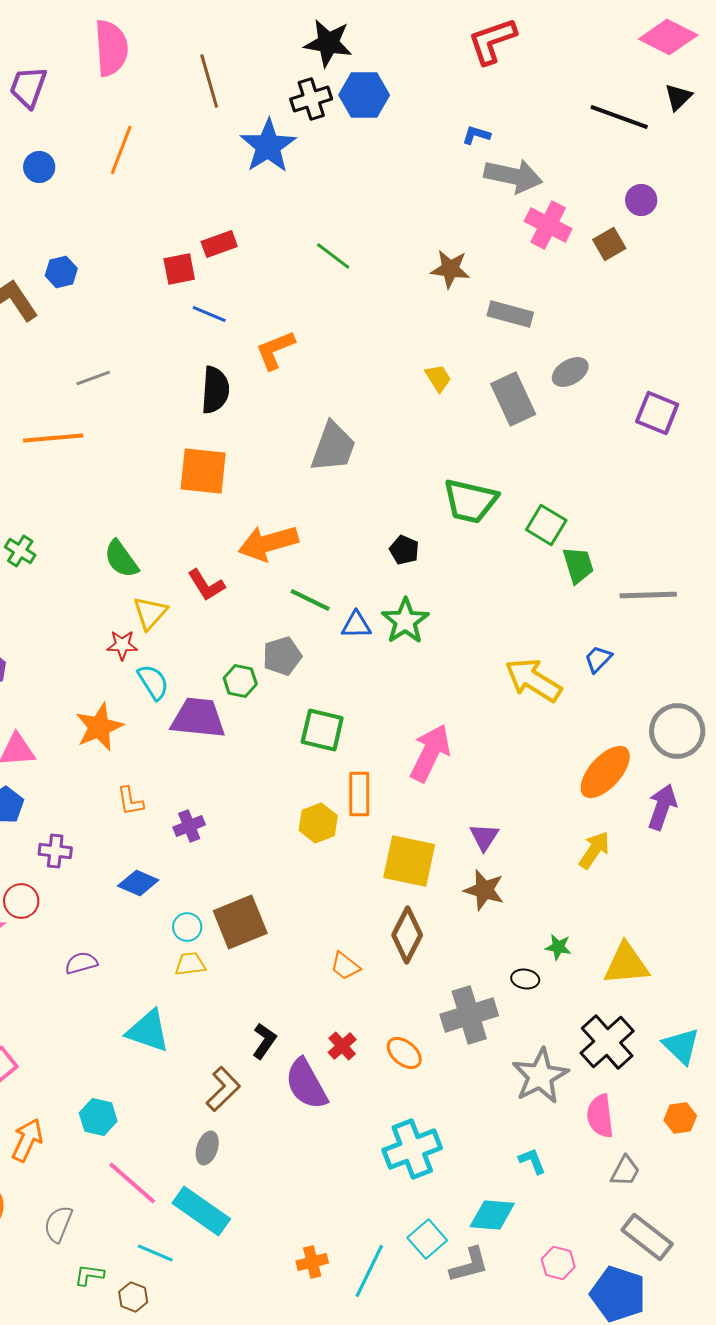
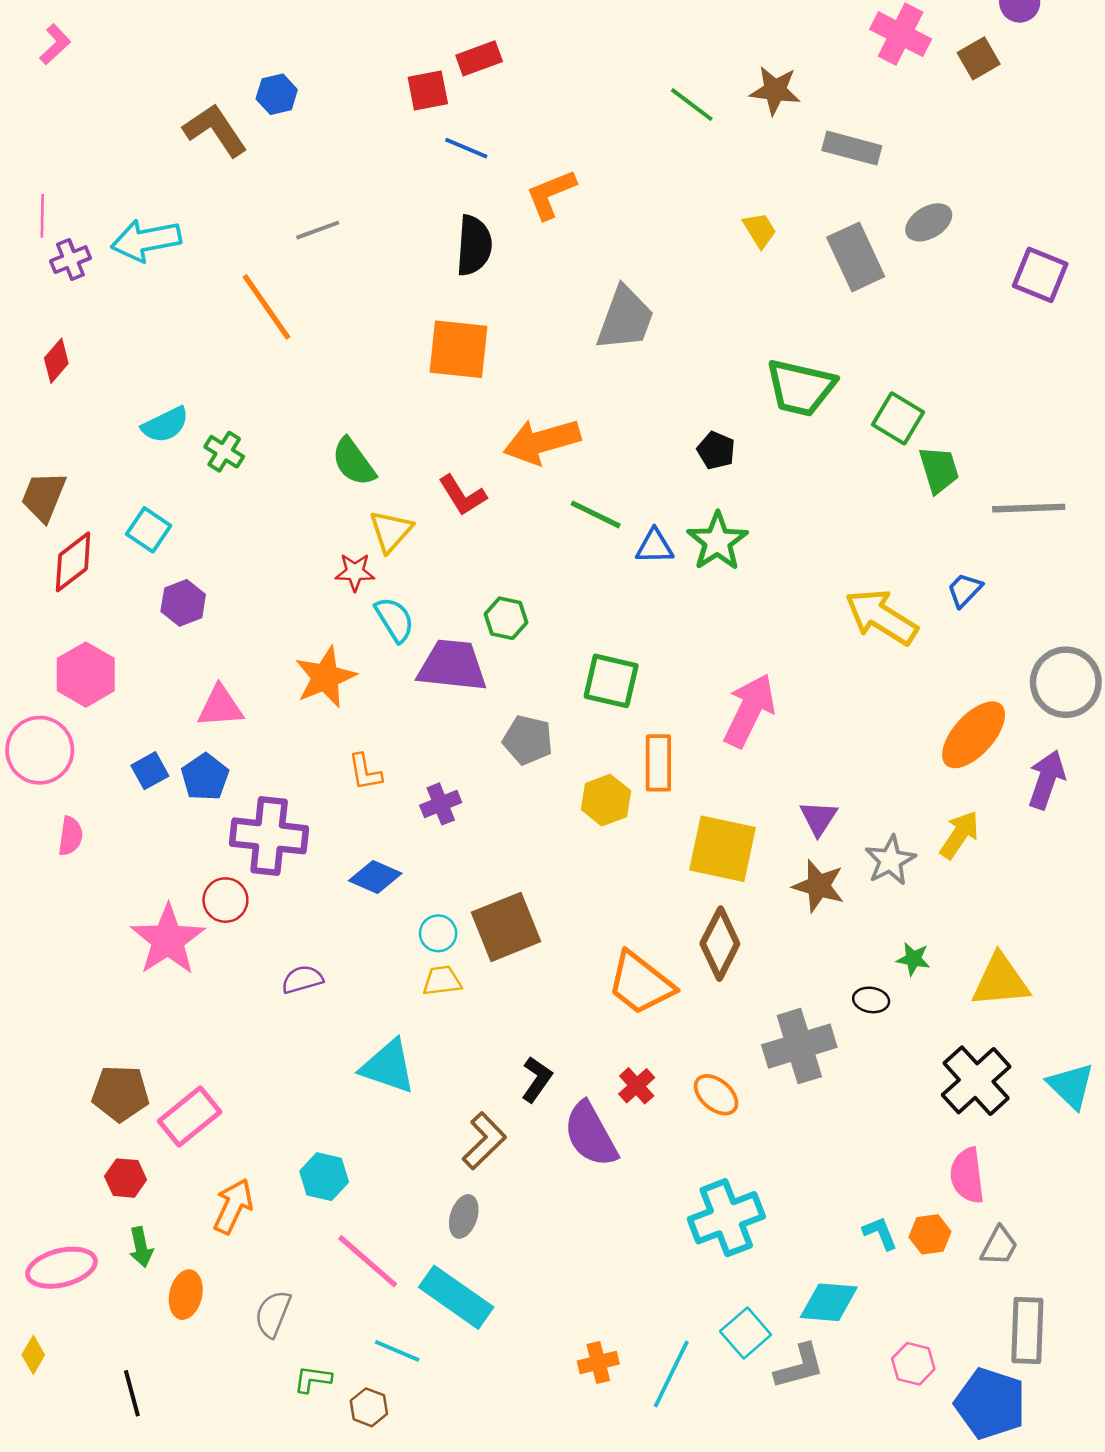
green line: (333, 256) -> (692, 105), moved
orange line: (53, 438) -> (266, 307), turned 60
gray pentagon: (282, 656) -> (528, 740), moved, turned 30
purple cross: (55, 851) -> (269, 836), size x1.8
orange trapezoid: (345, 966) -> (641, 983), size x1.8
gray star: (540, 1076) -> (890, 860), moved, size x0.7
orange hexagon: (680, 1118) -> (930, 1234), moved
gray rectangle: (647, 1237) -> (1027, 1330), turned 54

